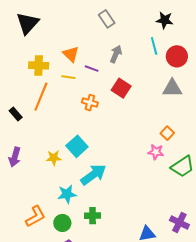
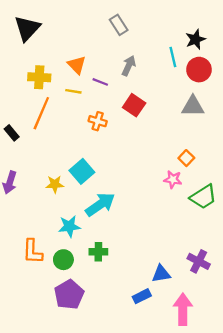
black star: (165, 20) -> (196, 39), moved, turned -30
orange L-shape: (35, 216) -> (33, 252), turned 120

